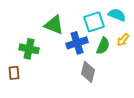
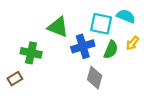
cyan square: (94, 22) -> (101, 24), turned 30
brown rectangle: (14, 73) -> (15, 79), turned 64

